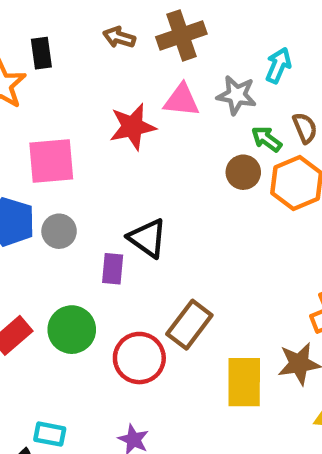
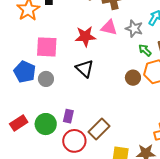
brown circle: (243, 172) -> (133, 78), moved
black triangle: (147, 238) -> (85, 68), moved
purple rectangle: (113, 269) -> (68, 116), moved

